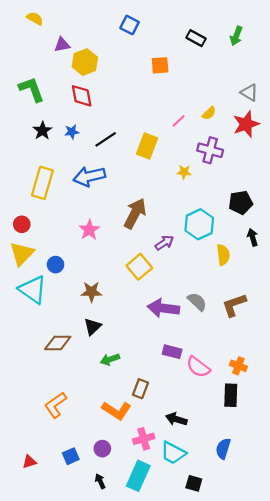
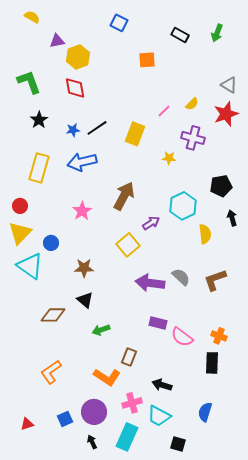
blue star: (72, 132) -> (73, 130), moved
black triangle: (93, 327) -> (85, 300), turned -36
purple circle: (102, 449) -> (94, 412), size x1.6

